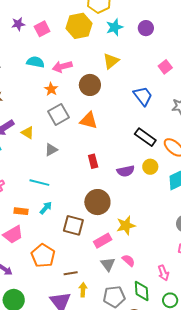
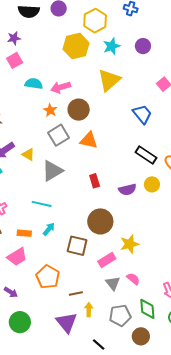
purple star: (18, 24) -> (14, 38), moved
pink square: (42, 29) -> (15, 60), moved
yellow triangle: (111, 61) -> (109, 80), size x1.4
brown circle: (90, 85) -> (79, 110), moved
gray triangle: (51, 150) -> (52, 171), size x1.6

